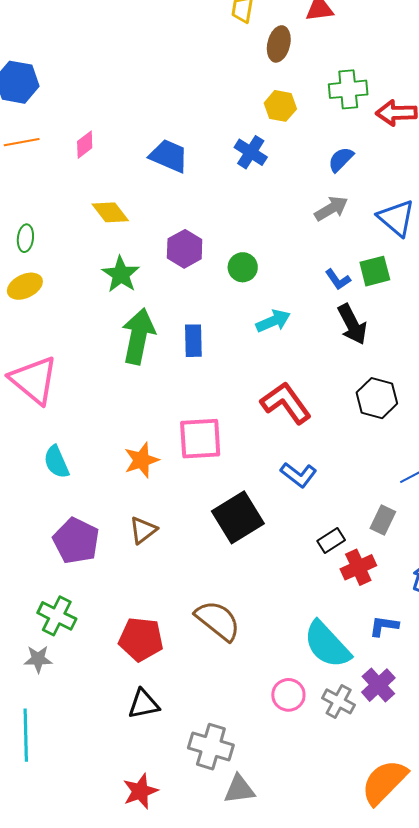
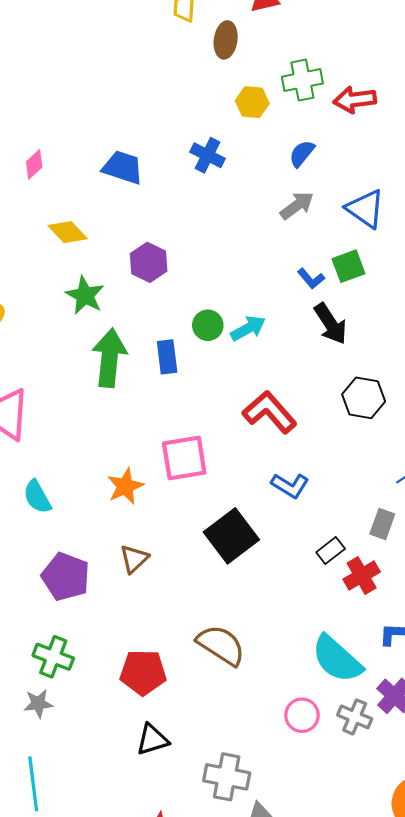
yellow hexagon: (280, 106) -> (252, 102), moved
green circle: (243, 267) -> (208, 325), moved

